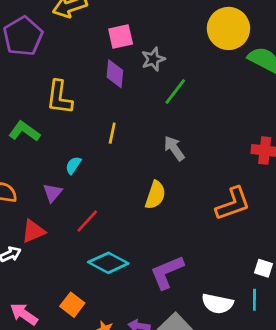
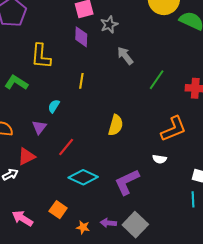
green line: (175, 92) -> (157, 80), moved
gray arrow: (174, 148) -> (125, 56), moved
white semicircle: (217, 304) -> (160, 159), moved, size x0.6

